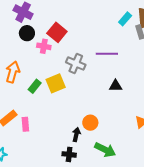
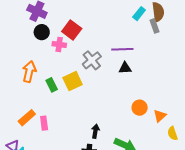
gray cross: (76, 64) -> (92, 60), turned 30
green rectangle: (35, 86) -> (52, 85), turned -64
black triangle: (116, 86) -> (125, 68), moved
orange circle: (90, 123) -> (140, 108), moved

